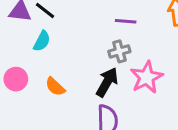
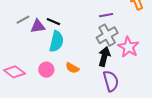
cyan semicircle: (42, 41) -> (56, 41), size x1.5
gray cross: (119, 51) -> (107, 35), size x1.5

